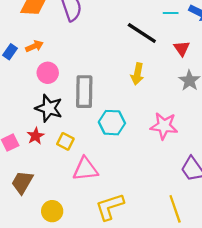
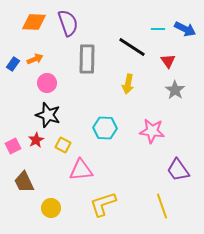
gray rectangle: (84, 92) -> (87, 59), moved
brown trapezoid: (22, 182) -> (24, 182), turned -55

